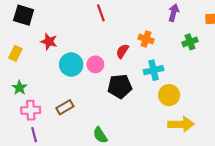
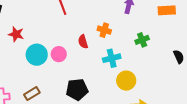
green cross: (190, 42) -> (142, 40), moved
red semicircle: (122, 51) -> (83, 42), turned -48
black pentagon: (120, 86) -> (77, 90), moved

